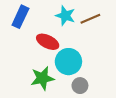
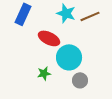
green star: (42, 78) -> (44, 73), size x0.6

